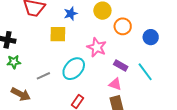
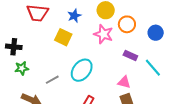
yellow square: (58, 34) -> (63, 37), turned 30
pink star: (97, 47) -> (103, 34), moved
purple rectangle: (121, 66) -> (130, 56), moved

